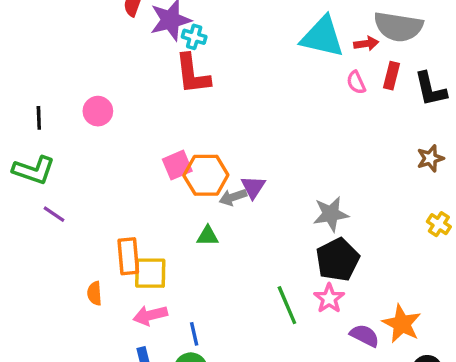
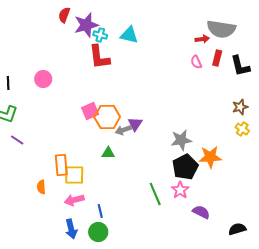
cyan triangle: (322, 37) -> (129, 35), moved, size x0.7
yellow cross: (439, 224) -> (242, 129), moved
orange star: (402, 324) -> (210, 157), moved, turned -30

